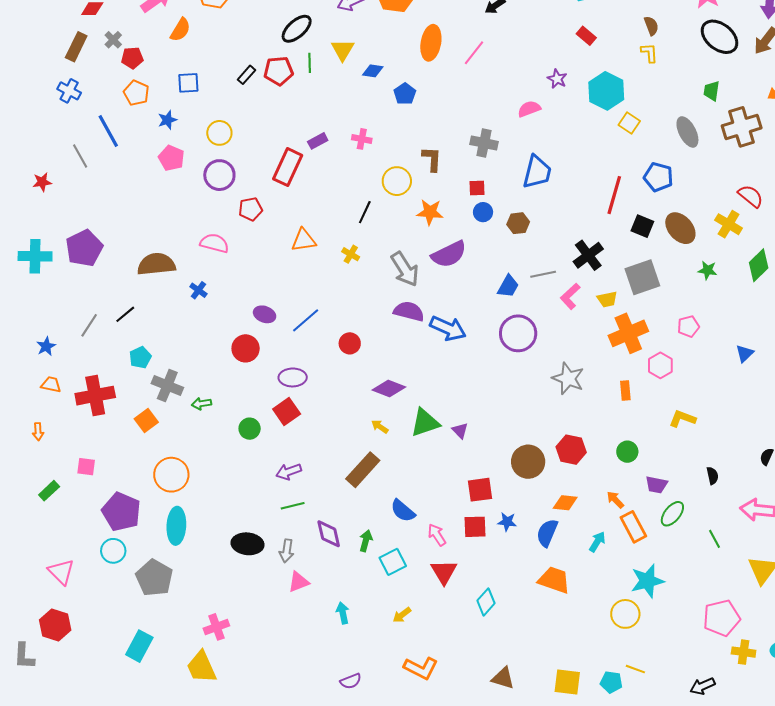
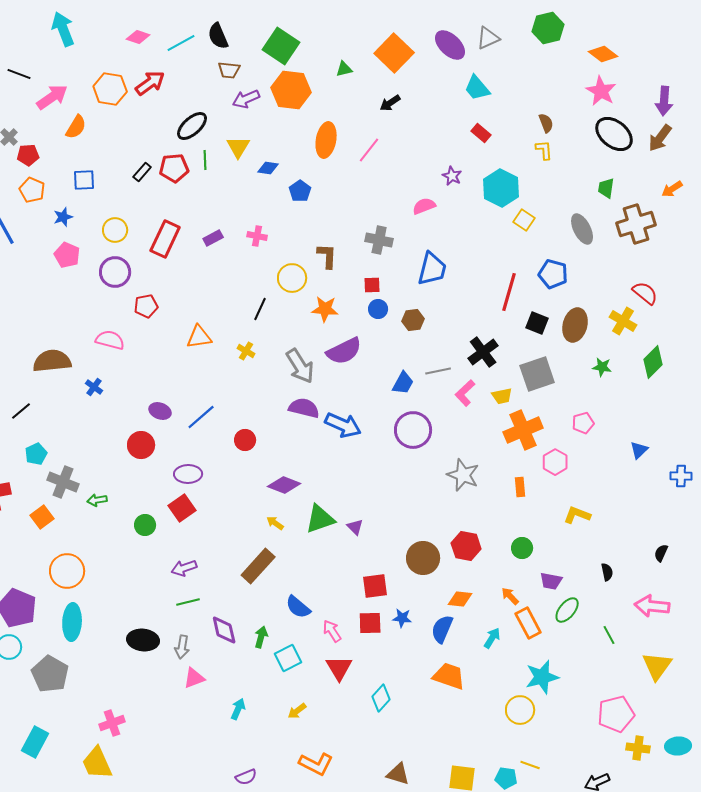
red rectangle: (288, 167) -> (165, 239), moved
brown ellipse: (680, 228) -> (575, 325), turned 56
cyan arrow: (343, 613) -> (238, 709), turned 35

